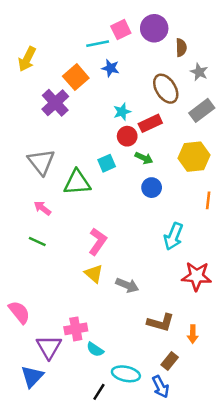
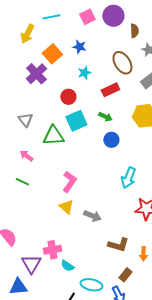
cyan line: (98, 44) -> (51, 17), moved
yellow arrow: (27, 59) -> (27, 34), moved
cyan star: (122, 112) -> (84, 73), moved
red circle: (127, 136) -> (68, 97), moved
gray triangle: (41, 162) -> (25, 120), size x0.7
cyan square: (107, 163) -> (76, 121), size x1.5
blue triangle: (32, 376) -> (18, 287), turned 42

